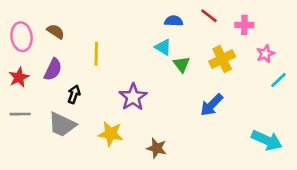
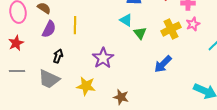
pink star: (265, 54) -> (193, 24), moved
purple semicircle: (53, 69) -> (49, 29), moved

